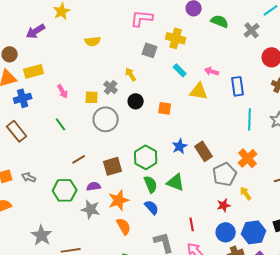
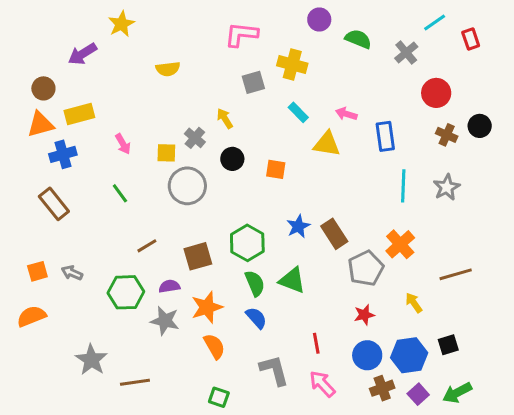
gray square: (150, 50) -> (253, 82), turned -35
yellow arrow: (246, 193) -> (414, 303), moved

